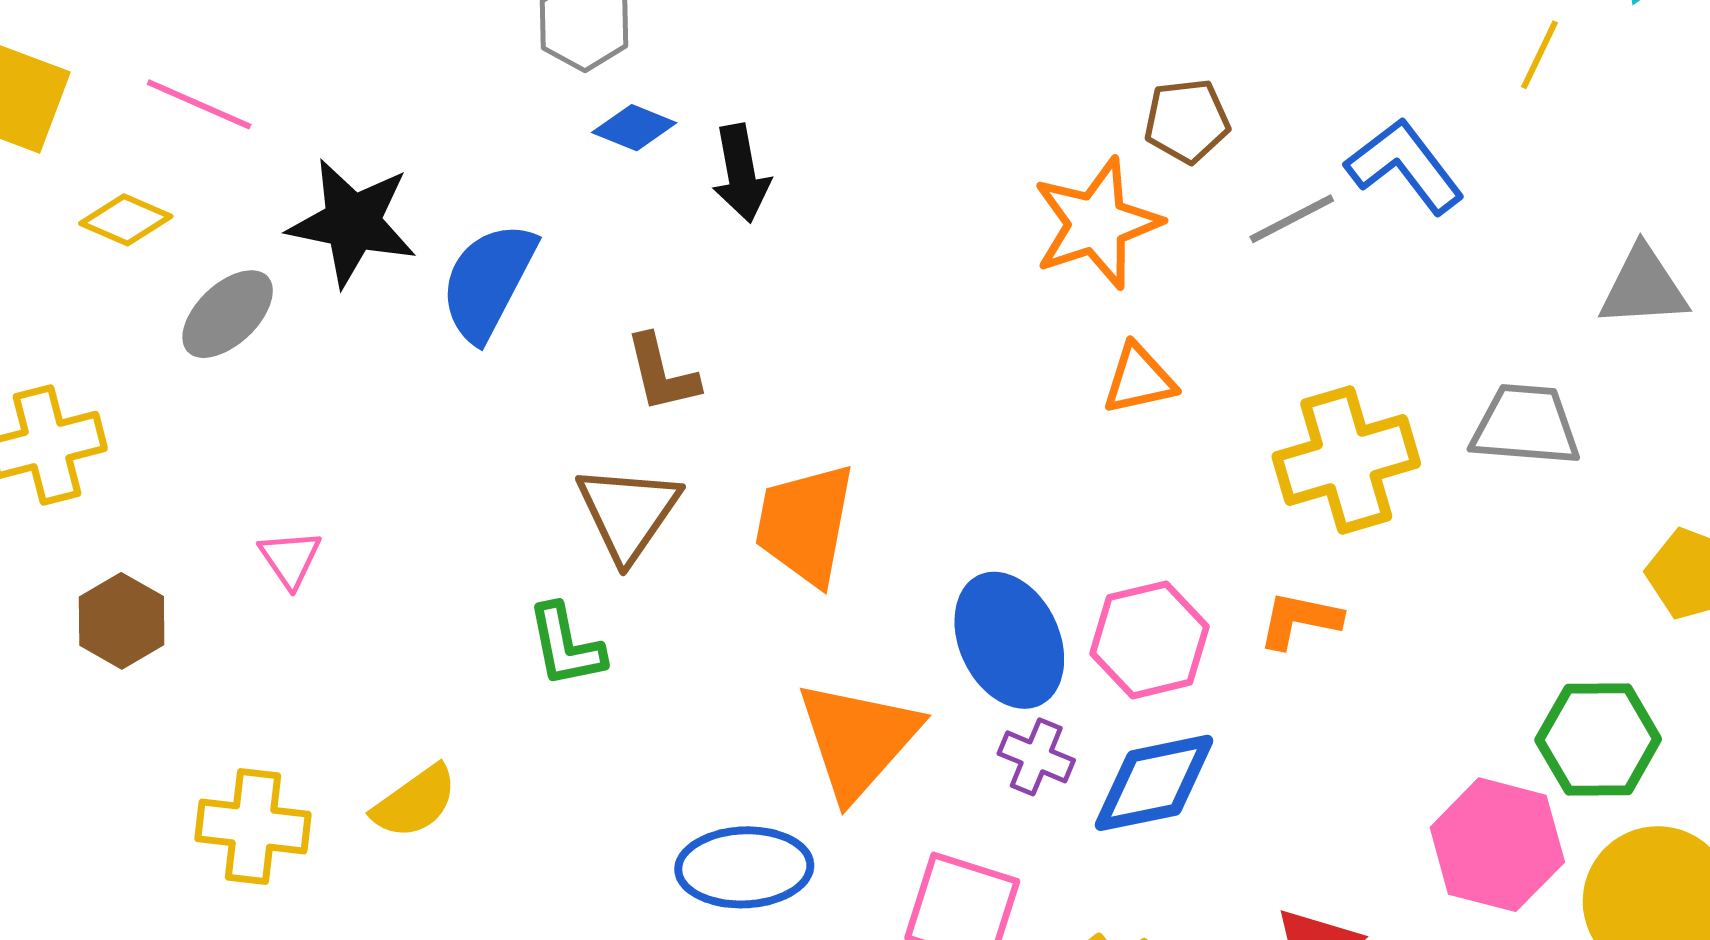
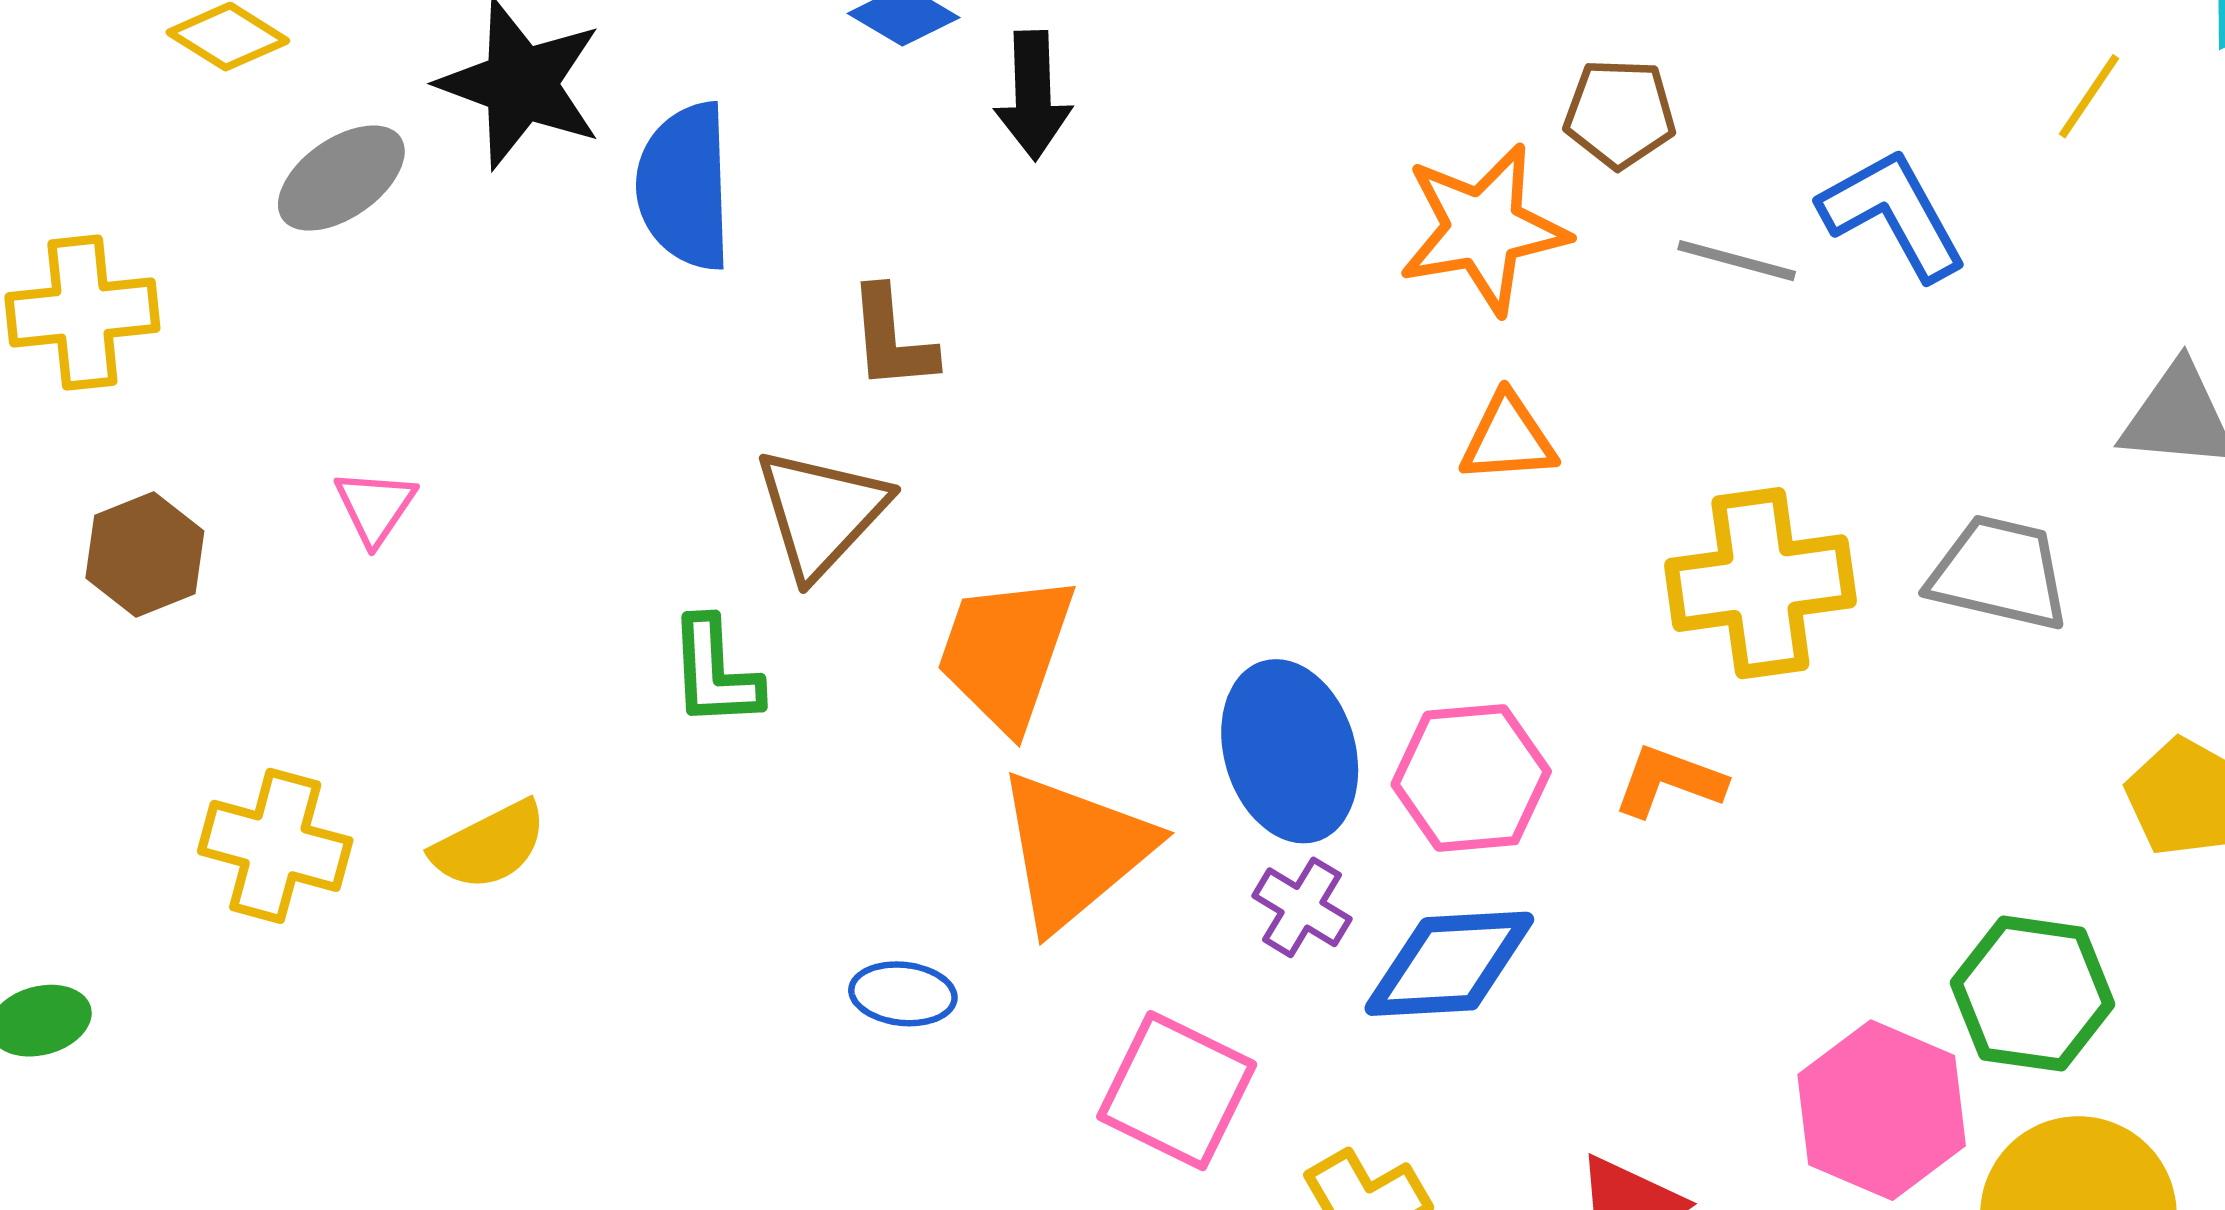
gray line: (1292, 219) -> (1737, 261), turned 34
blue semicircle: (488, 282) -> (685, 186), turned -38
orange trapezoid: (805, 524) -> (1006, 652), moved
blue ellipse: (744, 867) -> (903, 994), size x0.6

